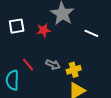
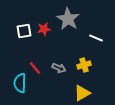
red star: (44, 30) -> (44, 29), moved
yellow cross: (74, 70) -> (84, 65), moved

